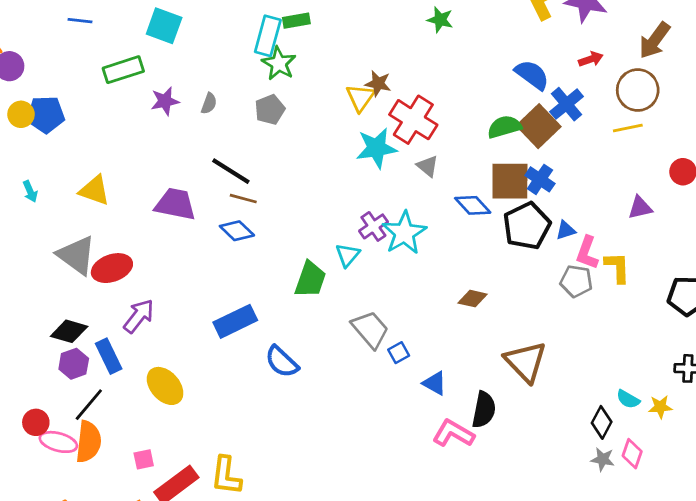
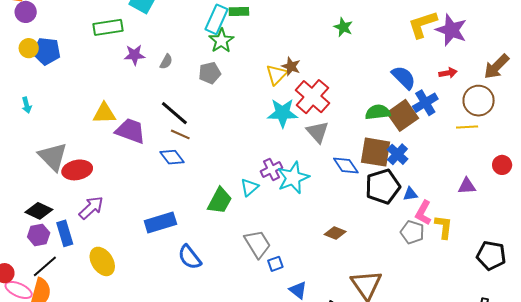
gray triangle: (428, 166) -> (318, 132), size x1.4
yellow triangle: (94, 190) -> (104, 113), moved, turned -30

